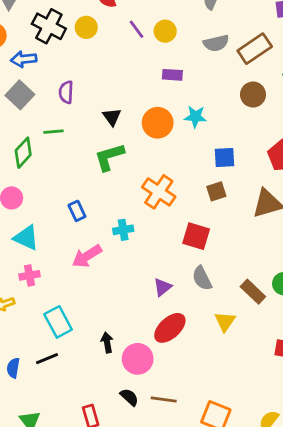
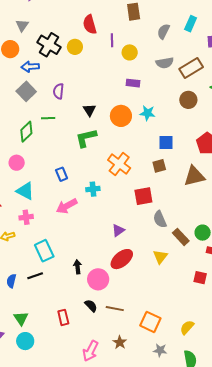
purple line: (136, 29) -> (112, 40), moved, turned 32
red square: (196, 236) -> (143, 196), turned -30
gray semicircle: (202, 278) -> (160, 219), moved

